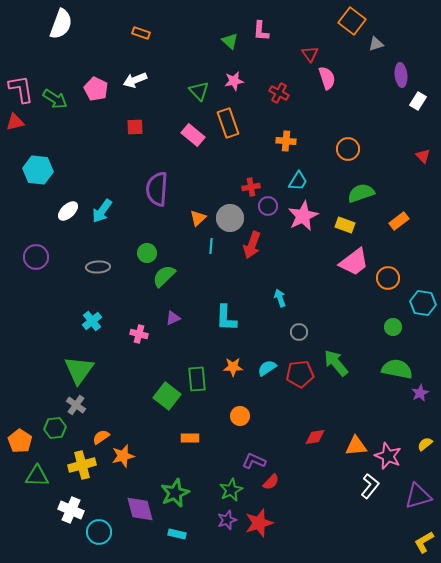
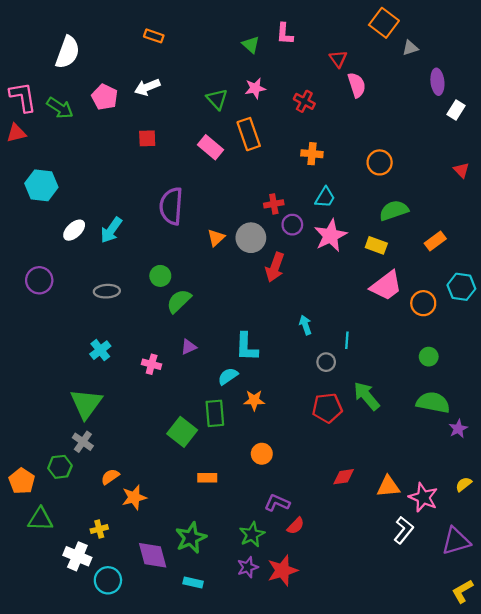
white semicircle: (61, 24) -> (68, 52), moved
cyan line: (211, 246) -> (347, 340), moved
cyan hexagon: (423, 303) -> (461, 287), moved
cyan semicircle: (267, 368) -> (228, 376), moved
yellow cross: (82, 465) -> (99, 529), moved, size x0.6

